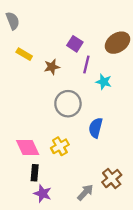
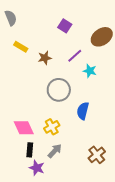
purple square: (75, 44) -> (65, 26), moved
purple line: (86, 65) -> (75, 56), turned 35
gray arrow: (85, 192) -> (55, 151), moved

